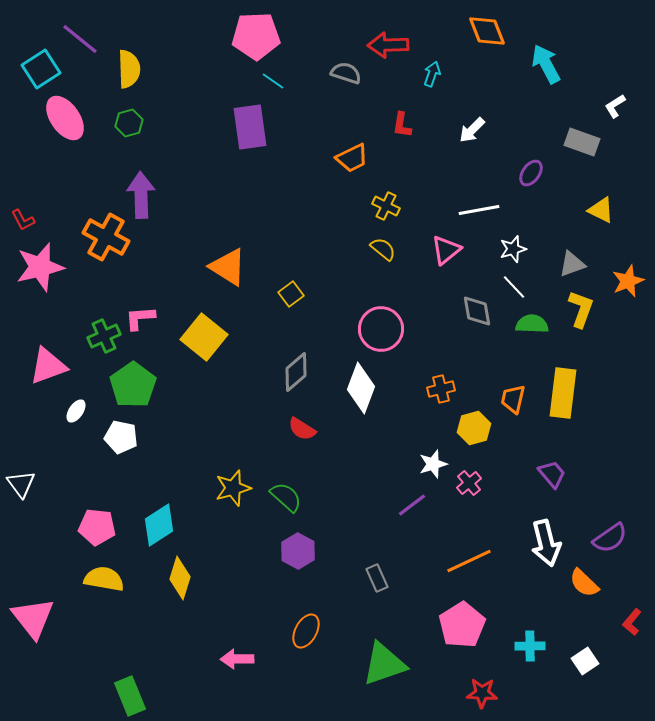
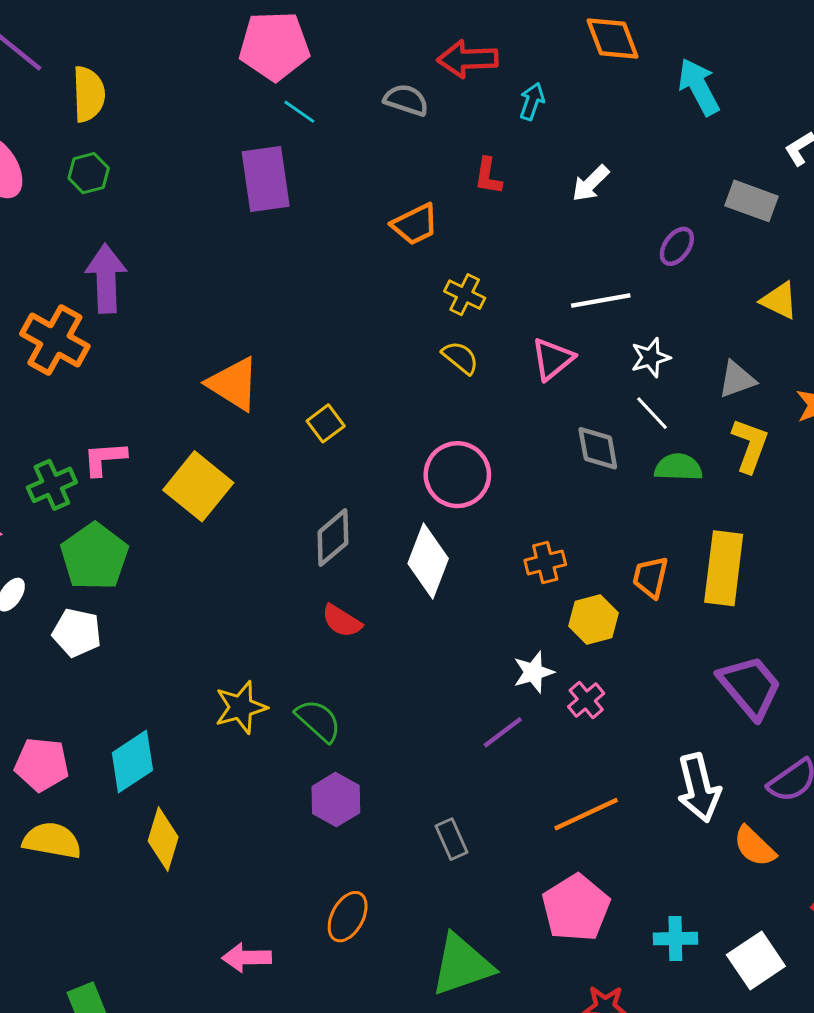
purple trapezoid: (552, 474) -> (750, 687), moved, size x1.6
white square: (585, 661) -> (756, 961), size x1.4

